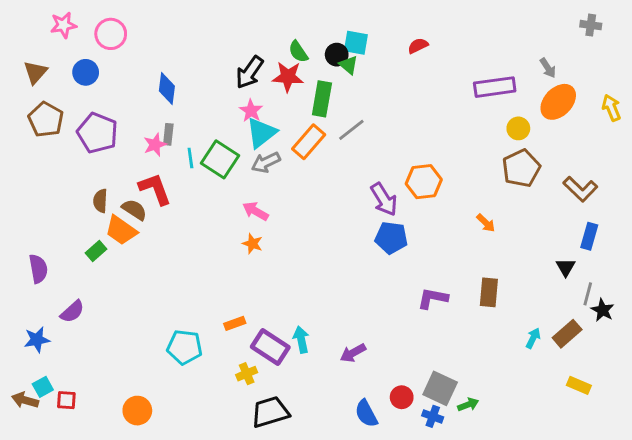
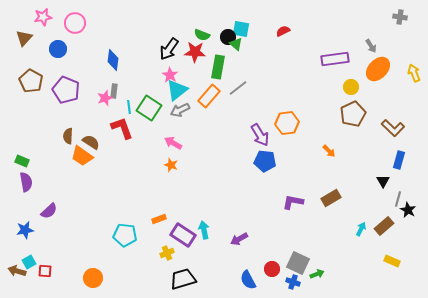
green semicircle: (298, 52) -> (202, 35), turned -35
brown triangle: (35, 72) -> (24, 38), moved
red L-shape: (155, 189) -> (122, 128), moved
green rectangle: (96, 251) -> (22, 161), moved, turned 64
brown rectangle: (489, 292) -> (331, 198), turned 54

